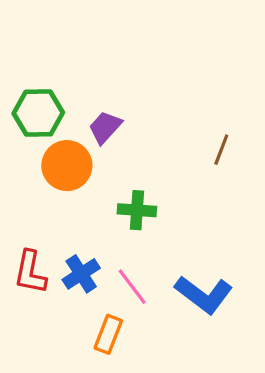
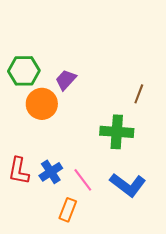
green cross: (137, 210) -> (117, 132), moved, size x1.4

